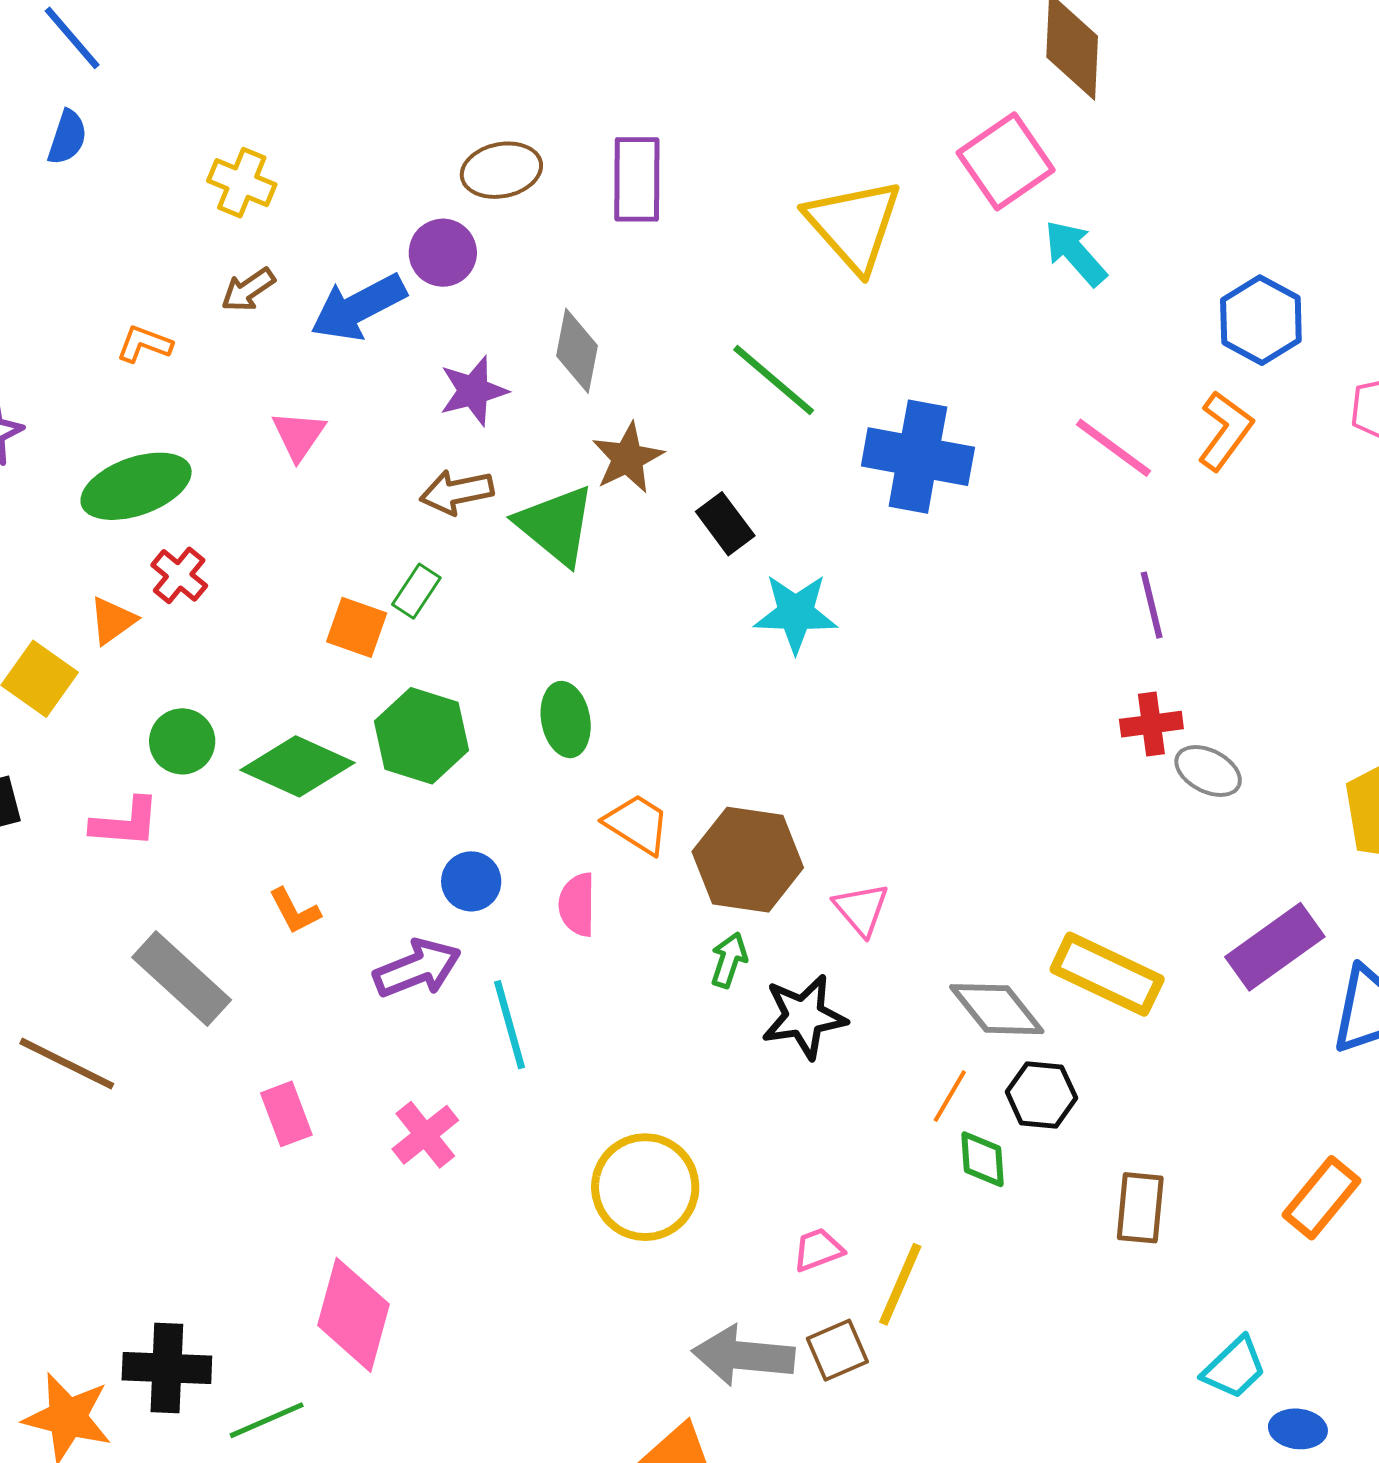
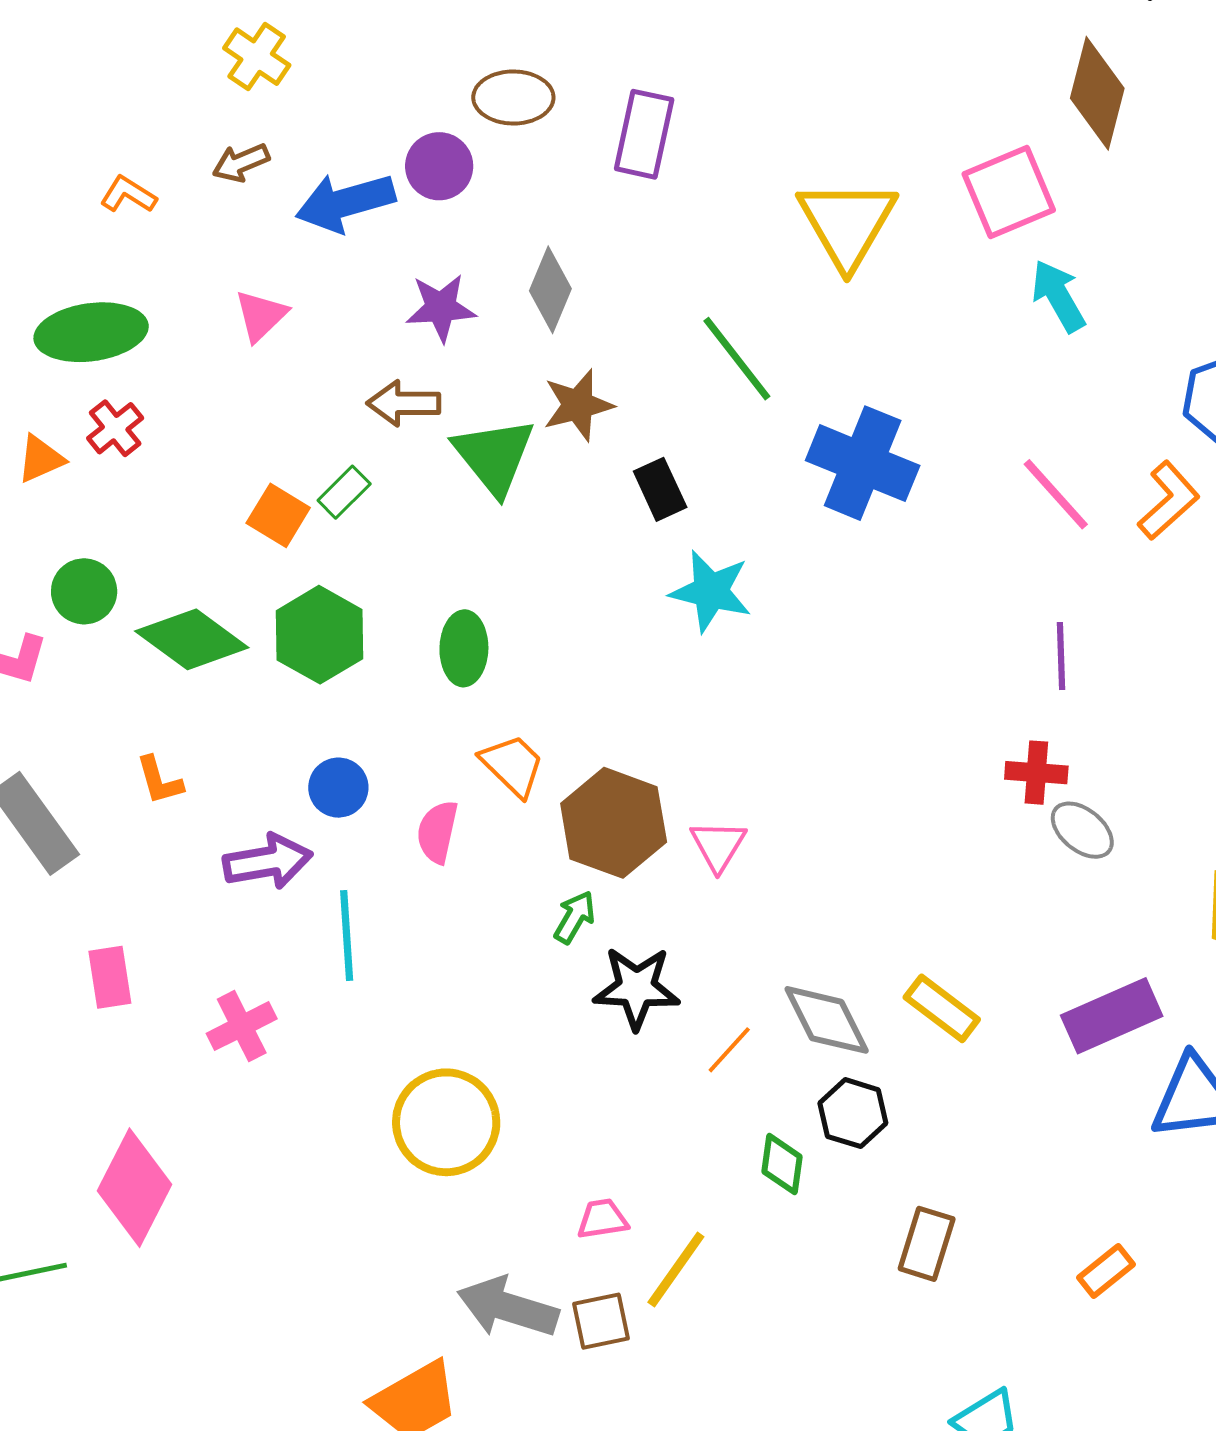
pink triangle: (861, 909) -> (718, 845), moved
yellow rectangle: (1107, 974) -> (942, 1008), size x0.7
orange line: (950, 1096) -> (729, 1050), moved
orange rectangle: (1322, 1198) -> (1106, 1271), size x0.7

